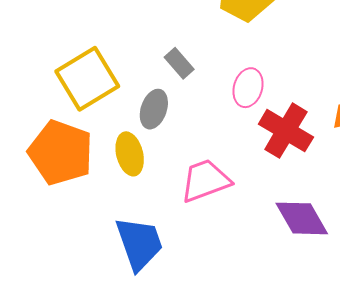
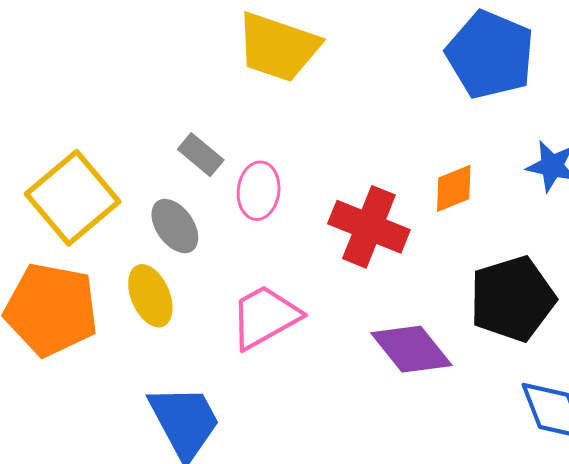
pink ellipse: (248, 88) -> (259, 191), moved
gray ellipse: (154, 109) -> (175, 226), turned -45

